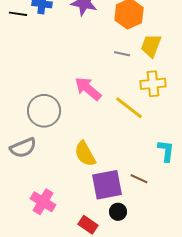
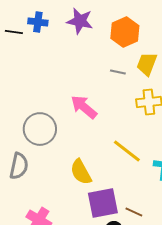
yellow line: (129, 108) -> (127, 151), moved
gray semicircle: (23, 148) -> (19, 166), turned -56
brown line: (139, 179) -> (134, 212), moved

